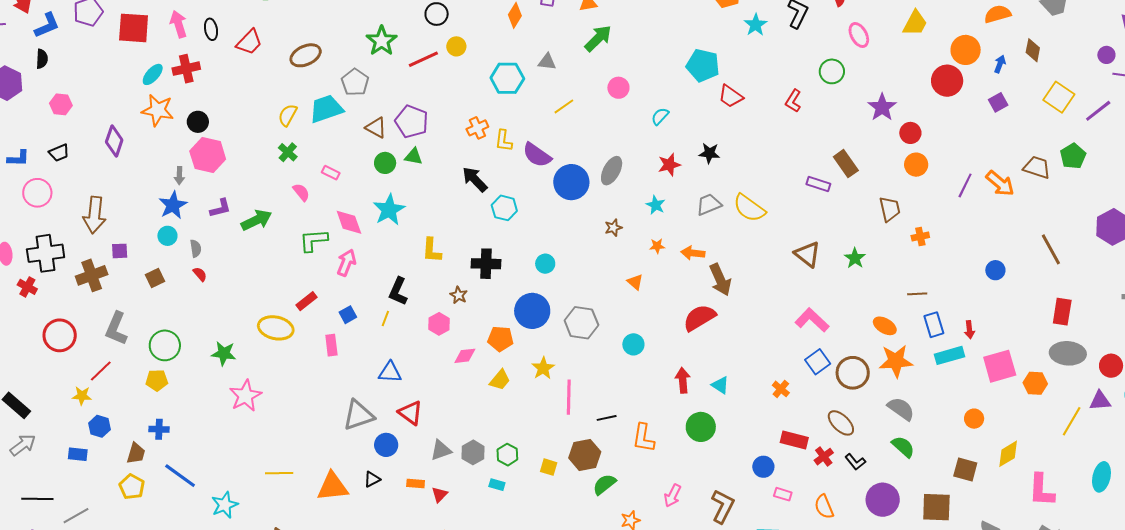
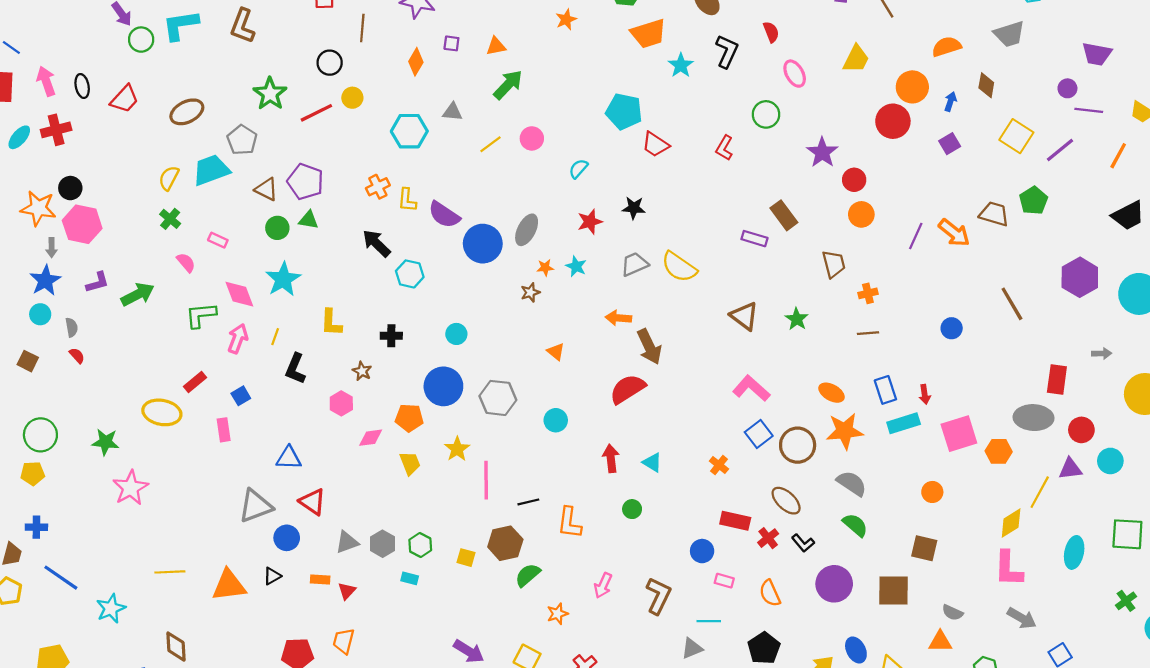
yellow line: (564, 106) -> (490, 144), moved
orange star: (158, 110) -> (38, 208), moved
orange star: (657, 246) -> (545, 268), moved
black cross: (486, 264) -> (391, 336), size x0.7
brown square: (155, 278) -> (28, 361), turned -36
brown line: (917, 294) -> (868, 333), moved
red rectangle: (1062, 312) -> (1057, 380), moved
yellow line: (385, 318) -> (275, 337), moved
yellow trapezoid: (500, 380) -> (410, 463), turned -60
green circle: (701, 427) -> (632, 509), size x0.6
yellow diamond: (1008, 454) -> (1011, 523), moved

